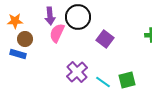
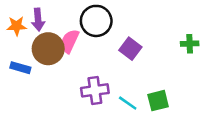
purple arrow: (50, 16) -> (38, 20), moved
brown circle: (25, 39) -> (48, 49), moved, size x1.6
purple cross: (77, 72) -> (95, 90), turned 35

